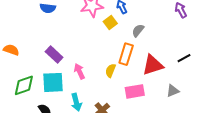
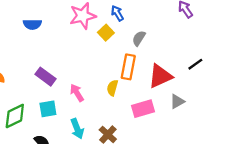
cyan square: (53, 82) -> (48, 109), size x0.7
gray triangle: (173, 91) -> (177, 101), moved

